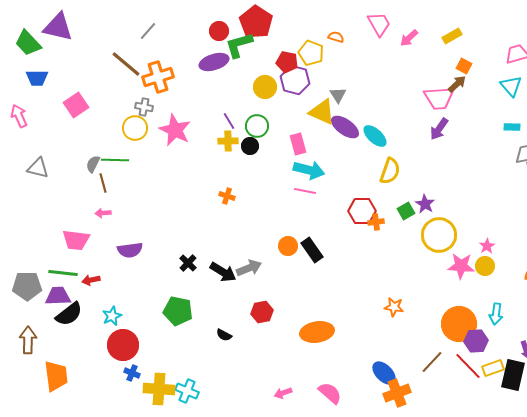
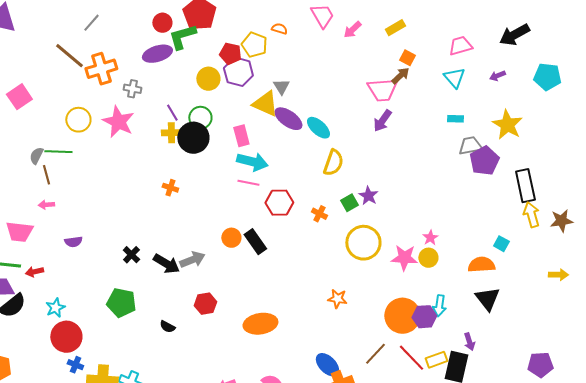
gray cross: (144, 107) -> (132, 89), moved
black circle: (250, 146) -> (193, 138), size x1.8
red hexagon: (362, 211) -> (279, 203), moved
orange cross: (376, 222) -> (319, 214), turned 35
yellow circle: (439, 235) -> (363, 243), moved
purple semicircle: (130, 250) -> (73, 242), size x0.7
purple hexagon: (476, 341) -> (424, 317), moved

